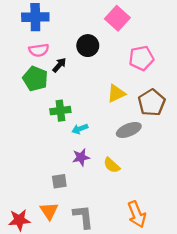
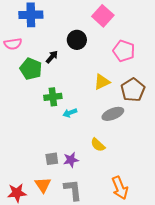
pink semicircle: (39, 50) -> (13, 44), moved
pink pentagon: (141, 58) -> (124, 51), turned 30
purple star: (81, 157) -> (71, 160), moved

